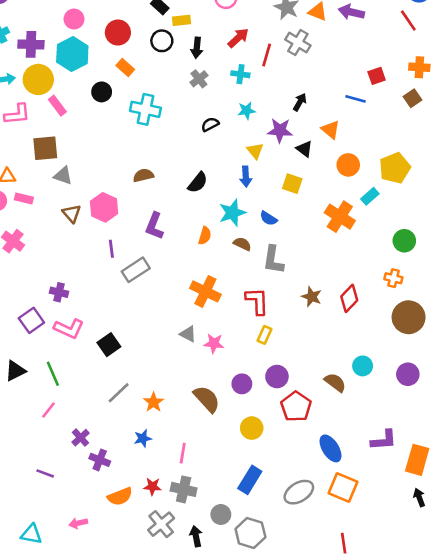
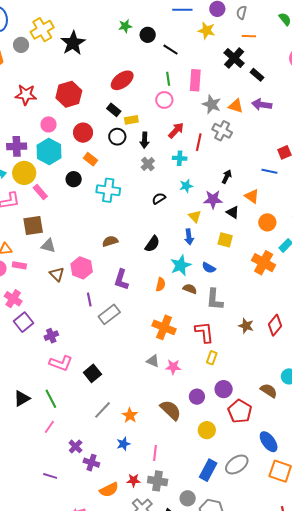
purple cross: (59, 292) -> (51, 336), turned -32
purple square: (31, 320) -> (24, 322), moved
gray ellipse: (299, 492) -> (237, 465), moved

